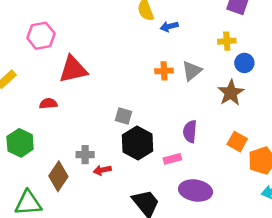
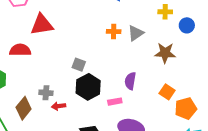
blue circle: (244, 63) -> (187, 25), moved
brown star: (231, 93) -> (165, 53), turned 30
red semicircle: (48, 104) -> (20, 50), size x1.5

